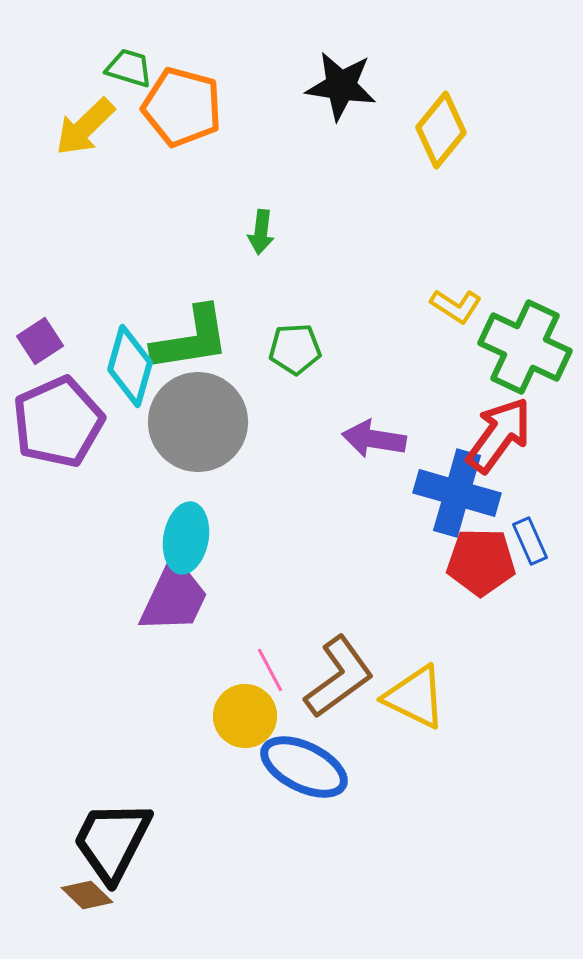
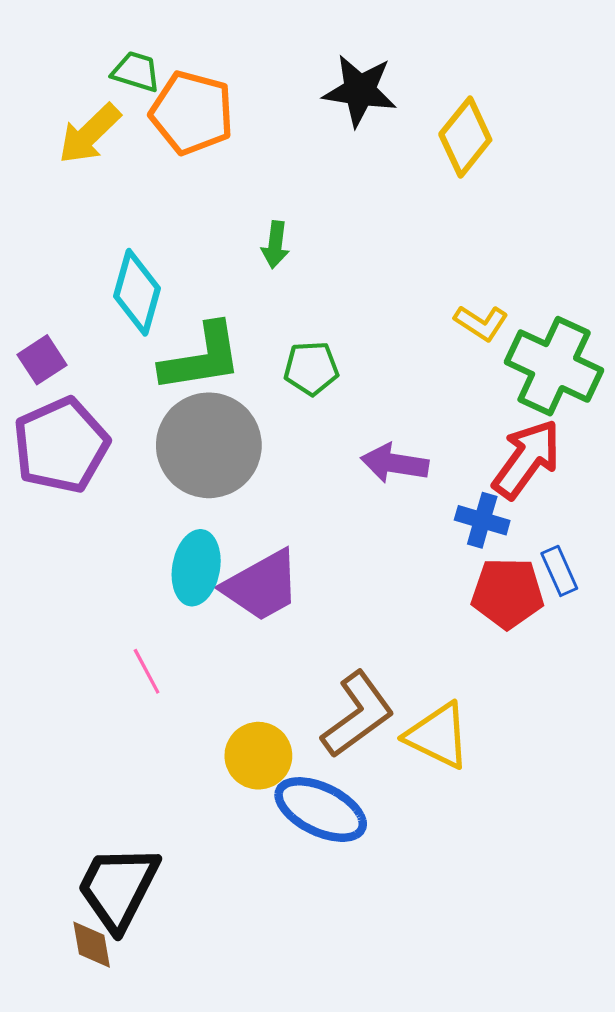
cyan diamond: (130, 366) -> (137, 292), moved
blue cross: (457, 493) -> (482, 520), size x0.6
purple trapezoid: (174, 597) -> (262, 586), moved, turned 36
pink line: (270, 670) -> (147, 671), moved
brown diamond: (87, 895) -> (92, 945), turned 36

